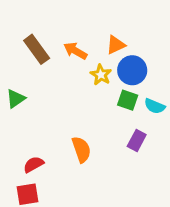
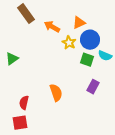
brown rectangle: (37, 49) -> (26, 14), moved
cyan semicircle: (155, 106) -> (105, 56), moved
red semicircle: (34, 164) -> (24, 103), turned -48

